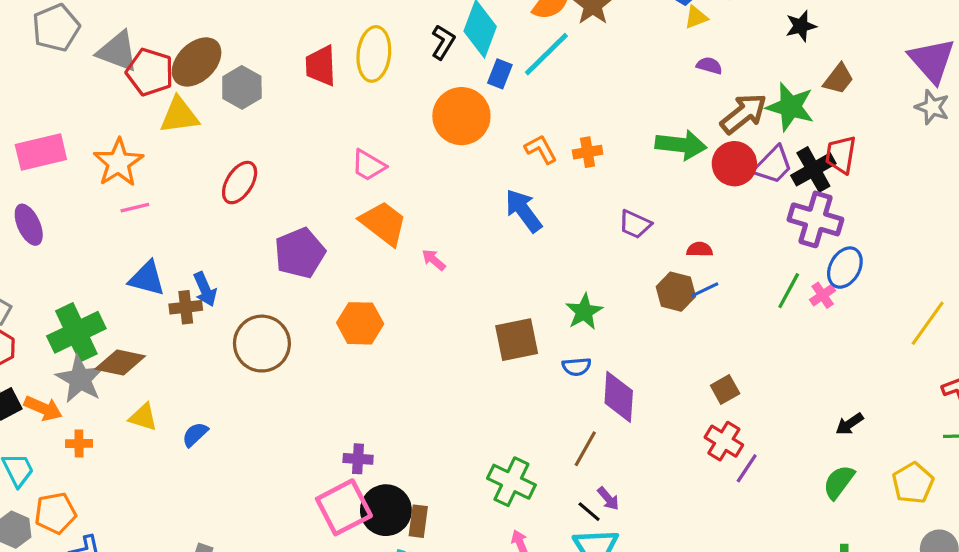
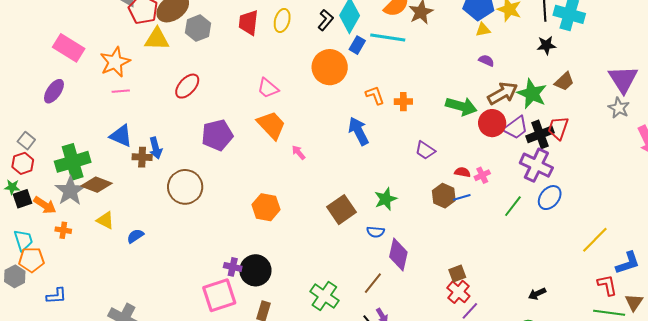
yellow ellipse: (374, 54) -> (282, 21), size x0.7
cyan line: (546, 54) -> (388, 38), turned 44
pink rectangle: (41, 152) -> (69, 48), turned 36
purple ellipse: (29, 225) -> (54, 91), turned 50
pink cross: (823, 295) -> (482, 175), moved
orange hexagon: (360, 323) -> (266, 207), moved
brown square: (517, 340) -> (342, 210), turned -32
brown square: (725, 390) -> (457, 274), moved
black circle: (386, 510) -> (255, 270), moved
orange pentagon: (55, 513) -> (32, 260), moved

